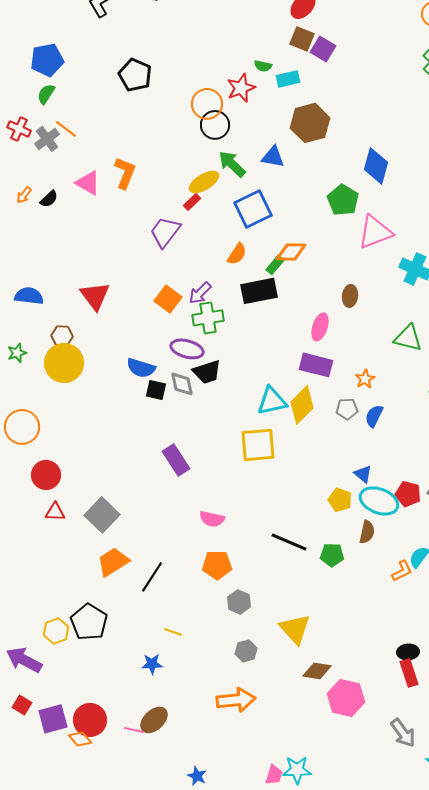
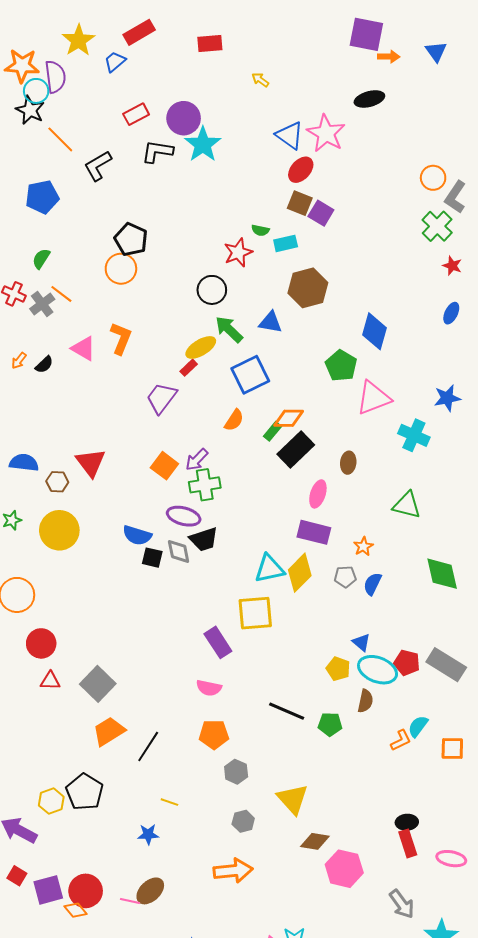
blue pentagon: (47, 60) -> (42, 197), moved
orange circle: (207, 104) -> (121, 269), moved
black rectangle: (259, 291) -> (296, 449), moved, turned -33
brown hexagon: (62, 336) -> (57, 482), moved
purple rectangle: (176, 460) -> (218, 642), moved

